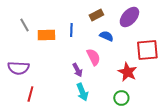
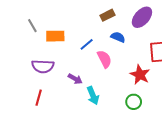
blue line: (71, 30) -> (87, 44), moved, turned 48
purple semicircle: (18, 68) -> (43, 66), moved
purple arrow: (77, 70) -> (75, 79), moved, turned -32

